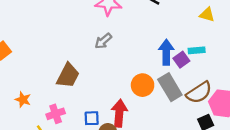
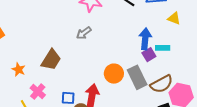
blue arrow: (166, 52) -> (145, 39), moved
orange star: (23, 100) -> (19, 69), moved
pink cross: (56, 114) -> (38, 92), turned -35

